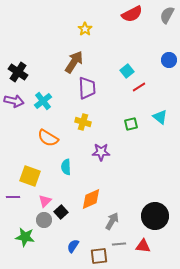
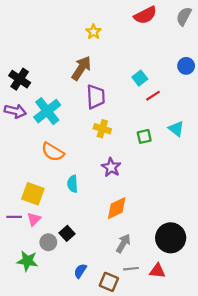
cyan cross: (43, 101) -> (47, 111), size x1.4
yellow cross: (83, 122) -> (102, 129), moved
purple star: (101, 152) -> (111, 167), turned 30
orange diamond: (91, 199) -> (117, 208), moved
pink triangle: (45, 201) -> (34, 219), moved
brown square: (99, 256) -> (109, 282), turned 30

